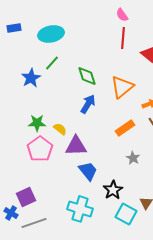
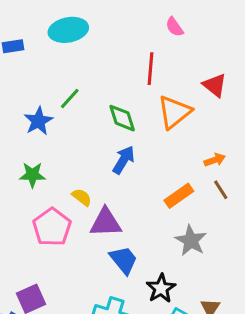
cyan ellipse: (51, 34) -> (68, 30), moved
red line: (123, 38) -> (150, 69), moved
orange triangle: (122, 87) -> (174, 112), moved
green star: (37, 123) -> (32, 175), moved
gray star: (133, 158) -> (191, 241), size x1.5

